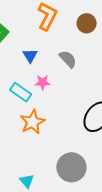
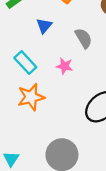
pink star: (43, 82) -> (65, 66), moved

